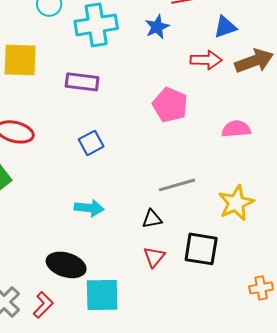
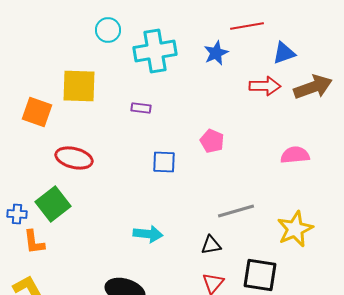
purple rectangle: (82, 82) -> (141, 108), size x0.6
pink pentagon: (170, 105) -> (212, 141), moved, size x0.7
blue square: (91, 143) -> (164, 162), moved, turned 30

